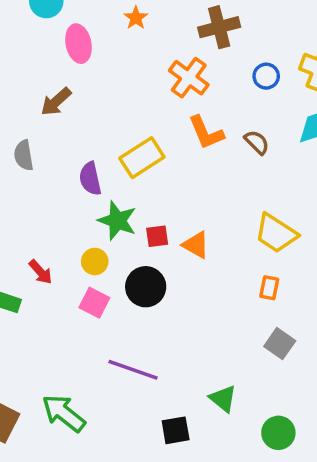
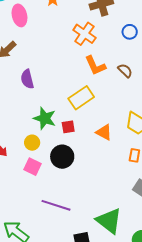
yellow rectangle: (142, 158) -> (81, 98), moved
purple semicircle: (90, 179) -> (27, 79), moved
orange triangle: (196, 245) -> (104, 132), moved
green triangle: (223, 399) -> (109, 221), size x1.6

